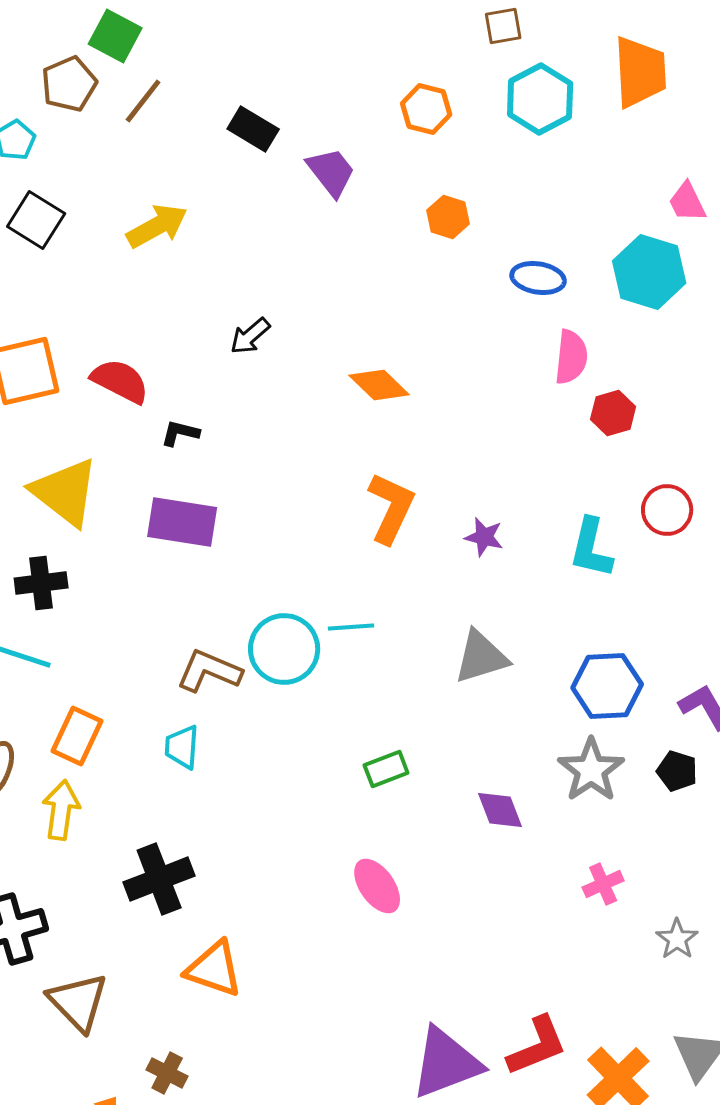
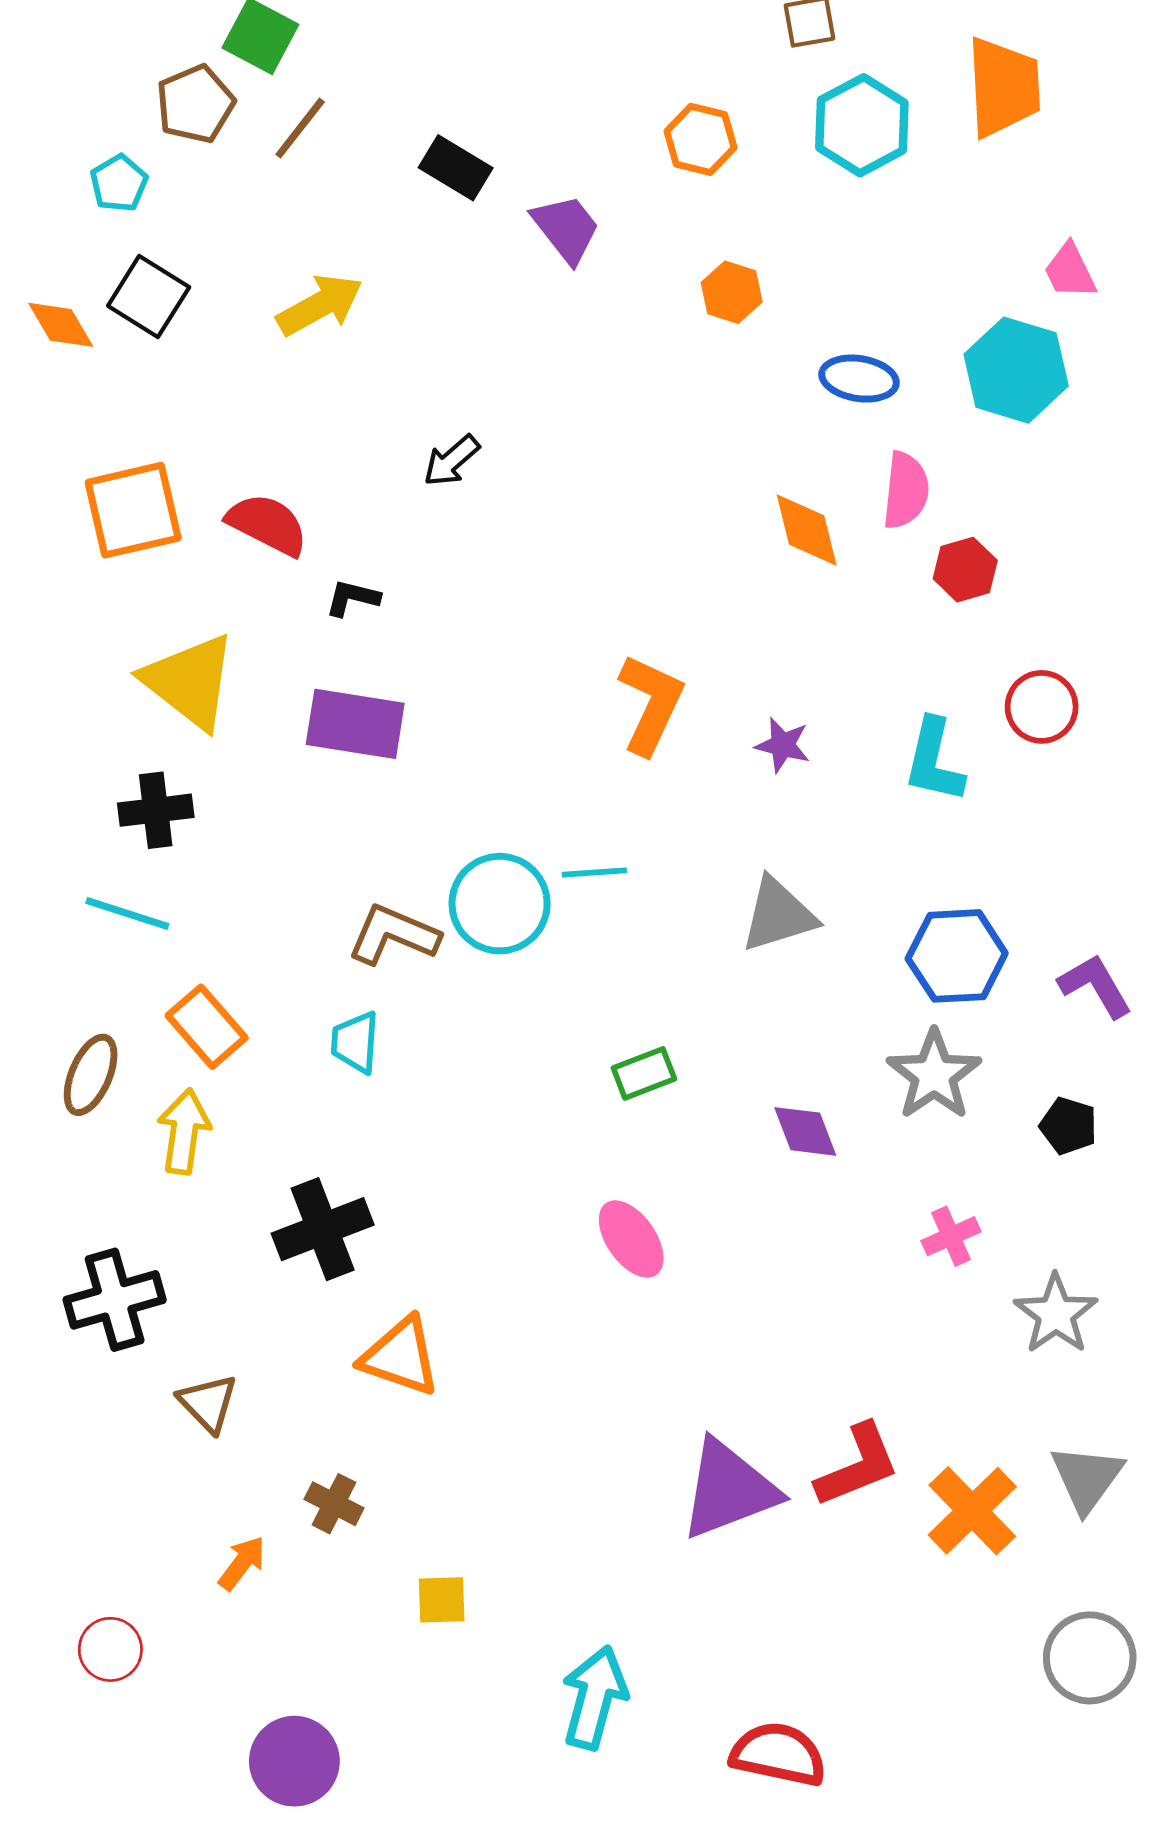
orange diamond: (379, 385) -> (807, 530), moved, turned 32
orange rectangle: (77, 736) -> (207, 1027), turned -66
black pentagon: (677, 771) -> (1068, 1126), moved
gray star: (677, 939) -> (1056, 1314), size x1.4
brown triangle: (78, 1002) -> (208, 1403), size x0.7

